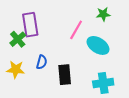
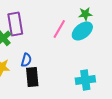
cyan ellipse: (98, 45) -> (82, 31), moved, turned -70
black rectangle: (65, 75) -> (32, 77), moved

